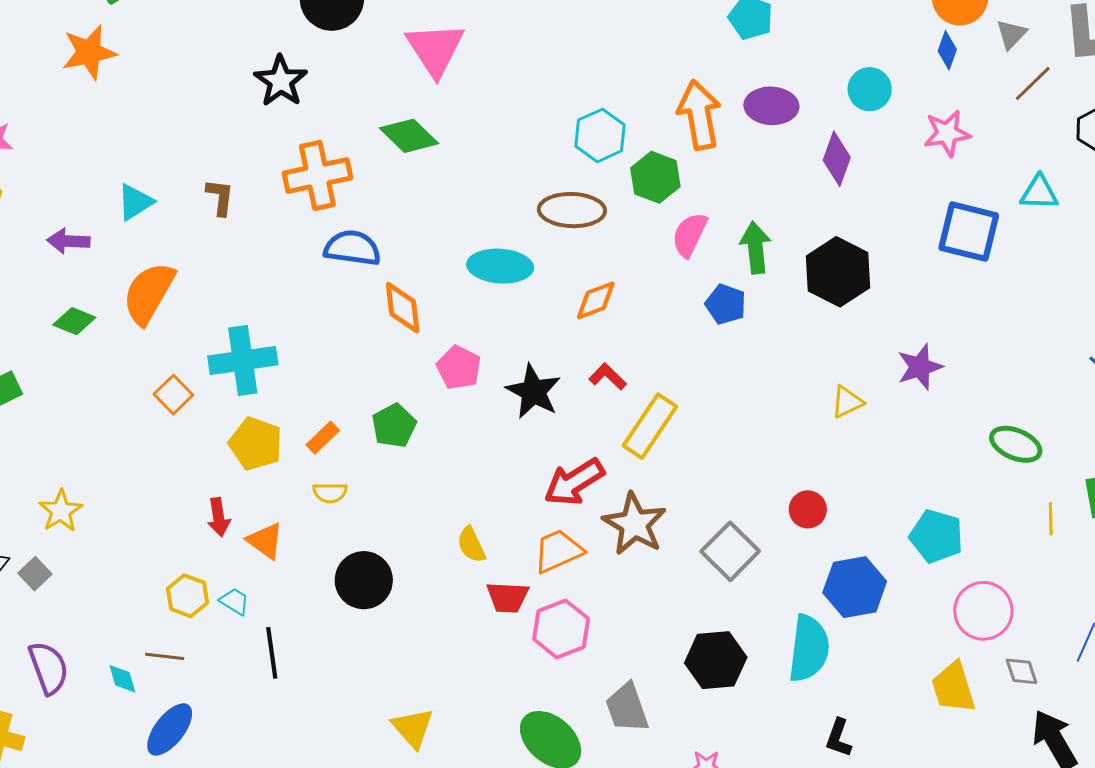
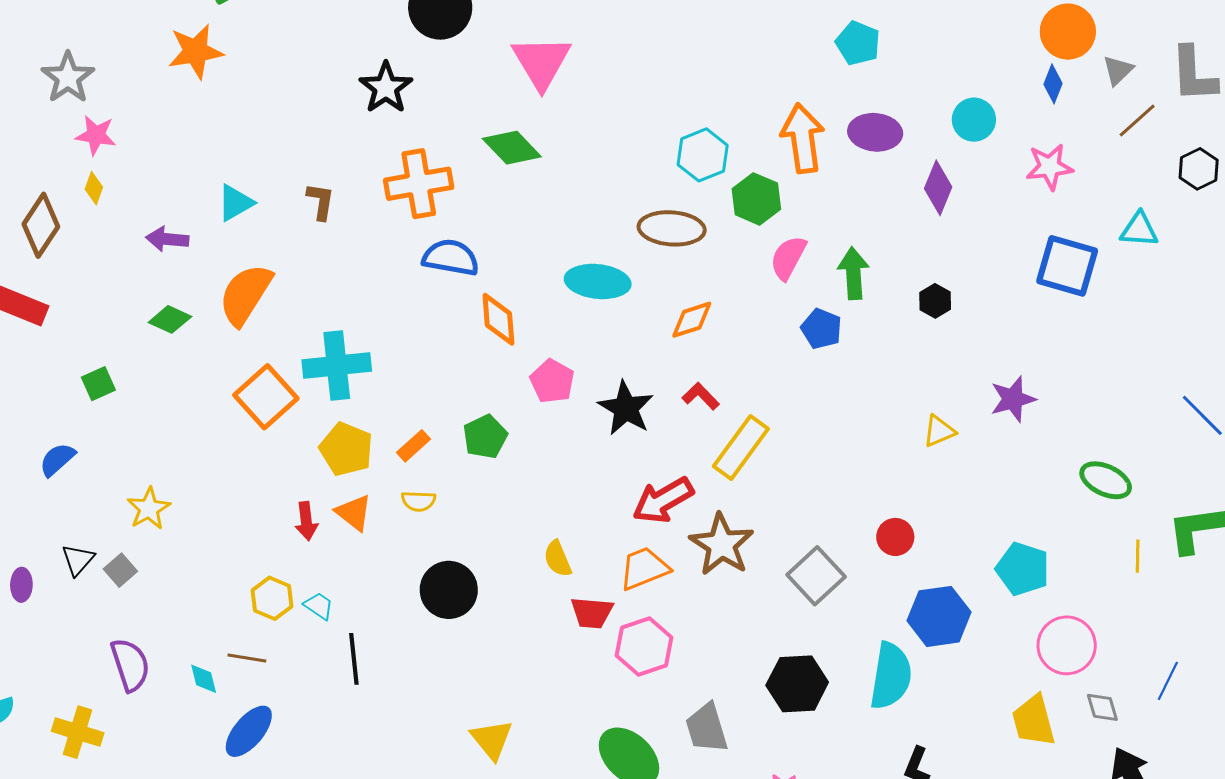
black hexagon: (838, 272) -> (935, 301), size x0.5
orange square: (173, 395) -> (266, 397), size x1.6
orange triangle: (265, 541) -> (354, 513), moved

